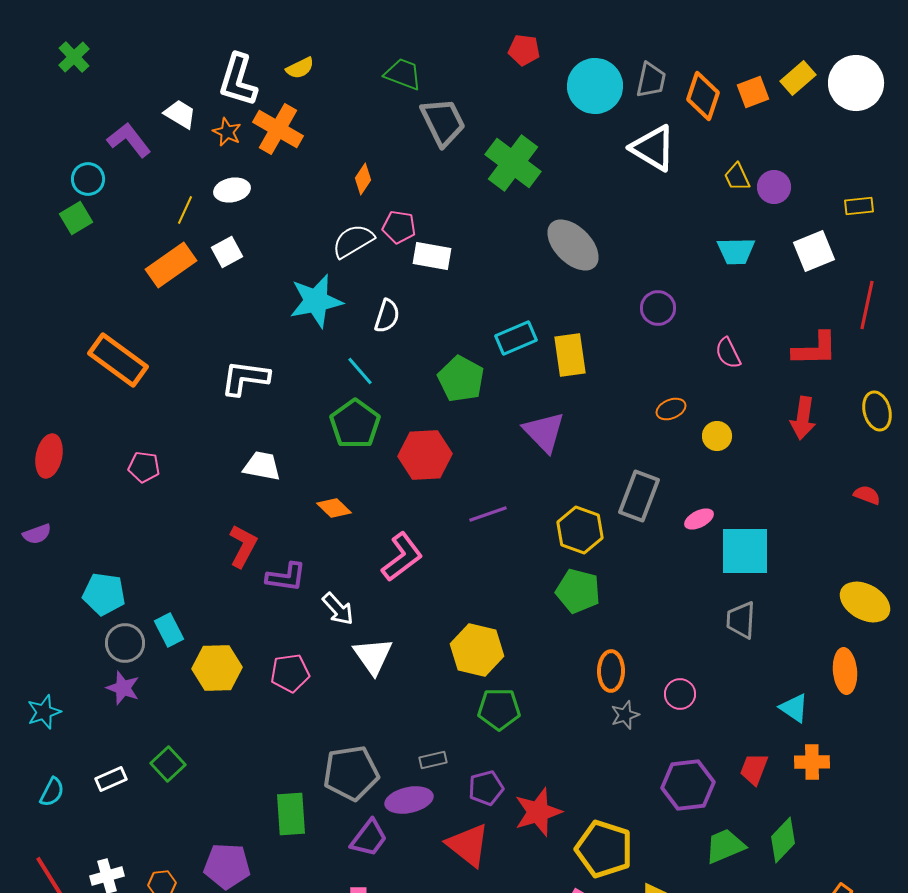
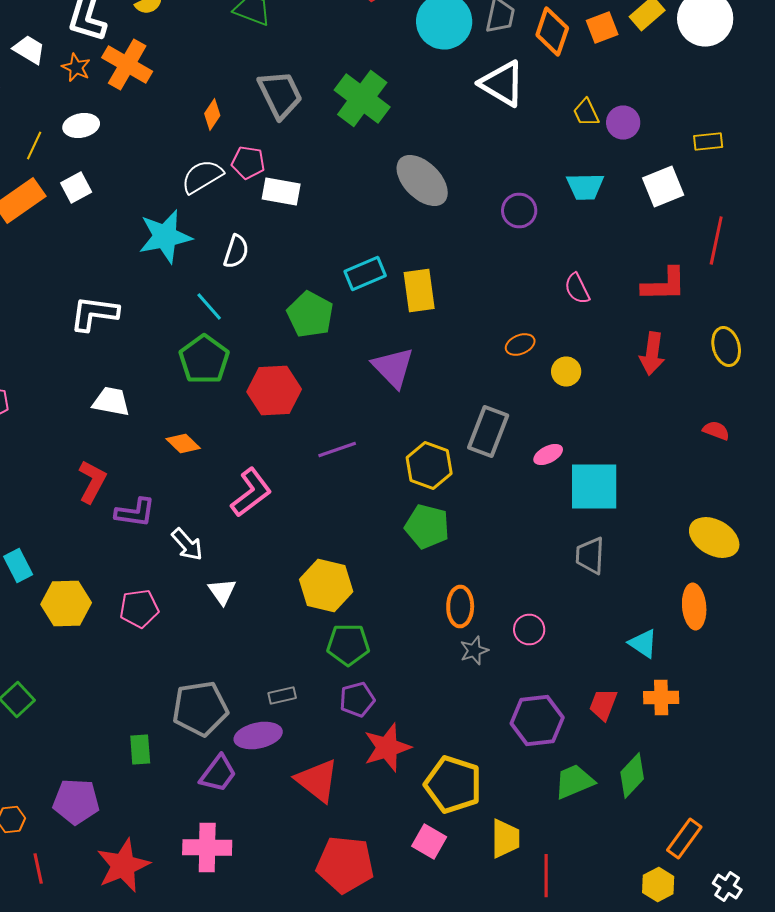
gray trapezoid: (443, 122) -> (280, 94), moved
purple circle: (658, 308) -> (519, 210), moved
white triangle: (373, 656) -> (222, 592), size x0.7
purple pentagon: (486, 788) -> (357, 700), moved
green rectangle: (291, 814) -> (140, 750), size x0.7

